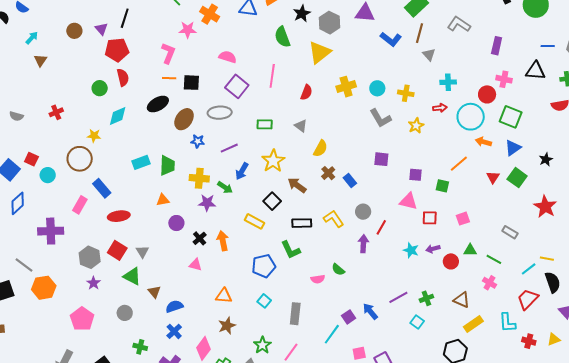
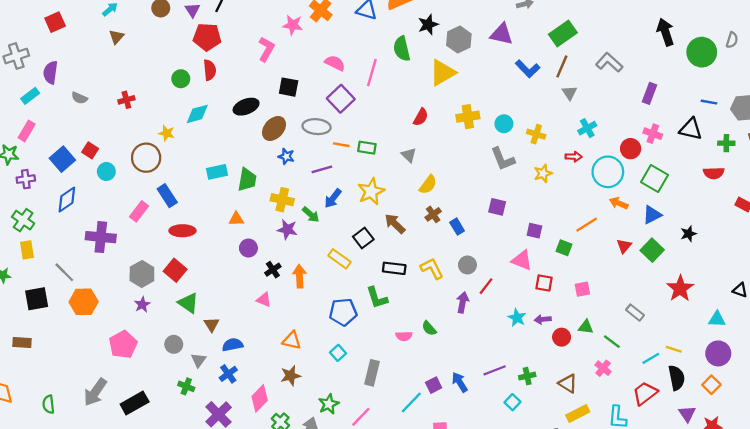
pink line: (272, 76) -> (372, 73), moved
orange line: (169, 78) -> (341, 145), moved
cyan cross: (448, 82) -> (587, 128), turned -35
gray triangle: (142, 252) -> (199, 360), moved

